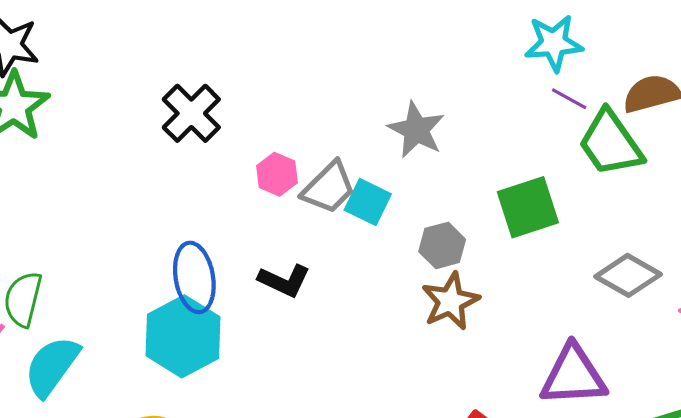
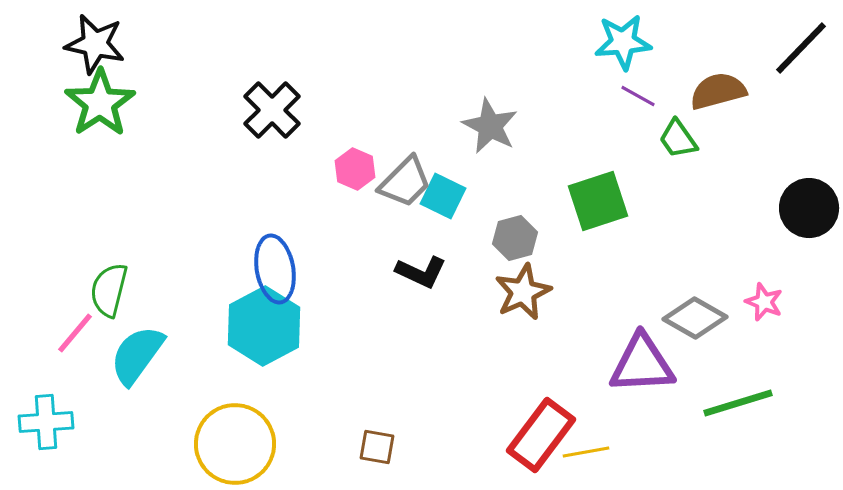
green trapezoid: (610, 143) -> (678, 139), size x0.6
gray diamond: (628, 275) -> (695, 318), moved
black L-shape: (284, 281) -> (421, 272), moved

